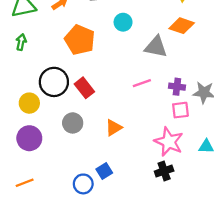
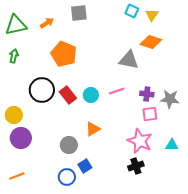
cyan circle: (123, 22) -> (91, 95), moved
yellow circle: (29, 103) -> (14, 115), moved
gray circle: (73, 123) -> (69, 145), moved

